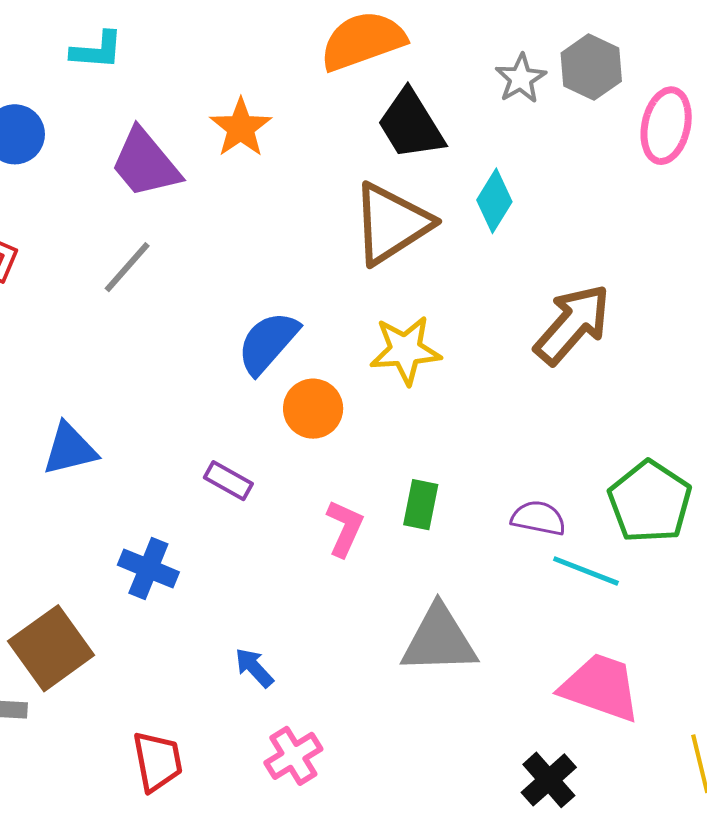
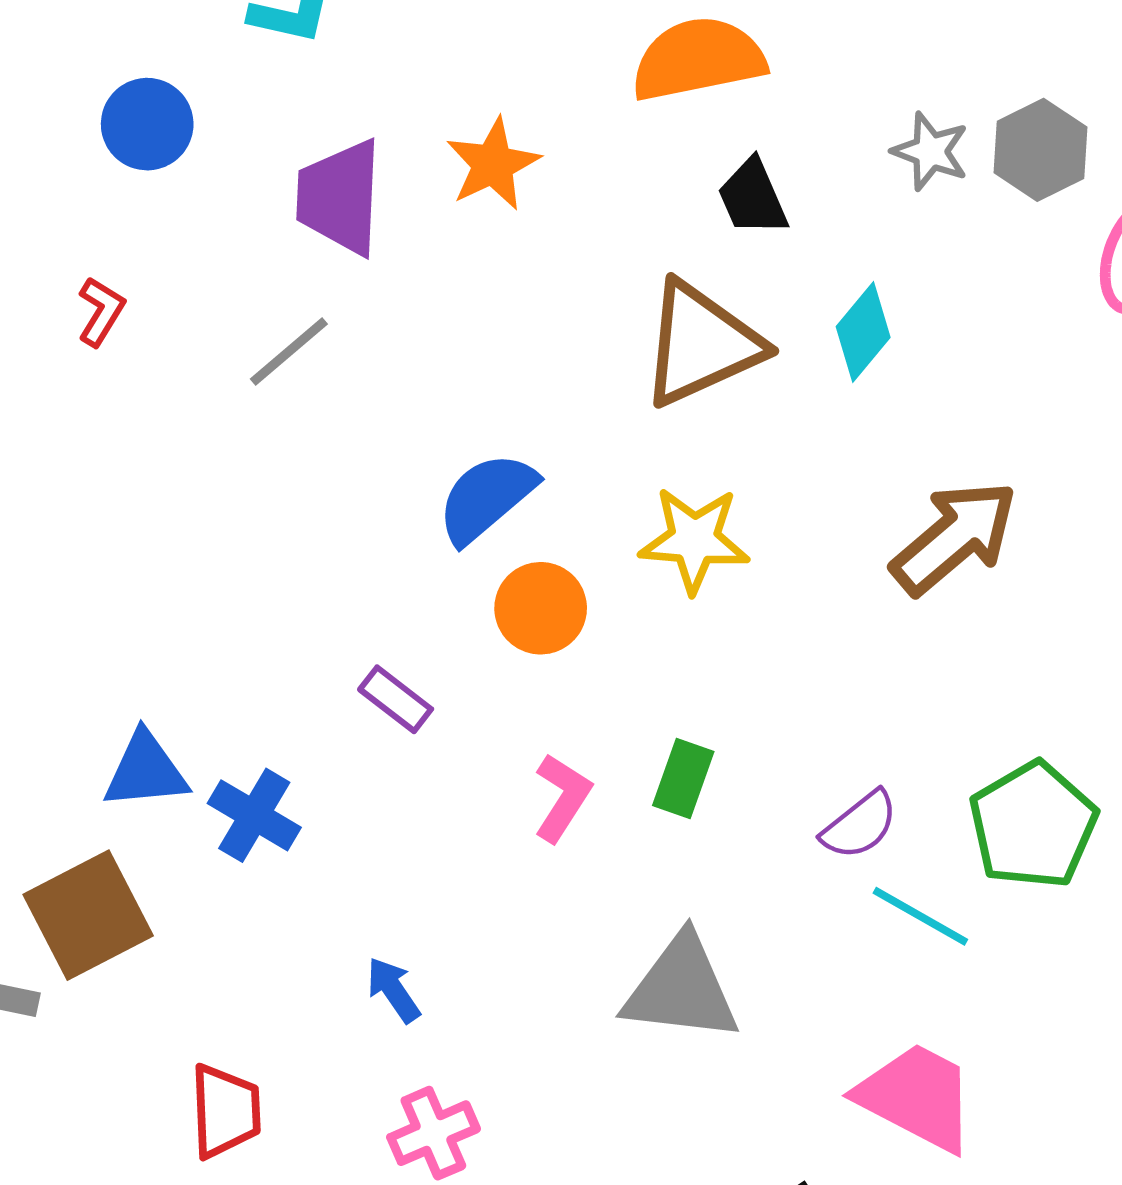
gray star: (521, 78) -> (930, 151), turned -30
black trapezoid: (411, 125) -> (753, 197), size x0.7
purple trapezoid: (145, 163) -> (340, 197), turned 34
blue triangle: (70, 449) -> (146, 771), moved
purple semicircle: (538, 518) -> (860, 825), turned 122

